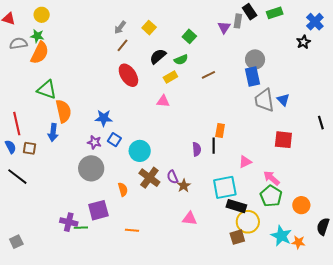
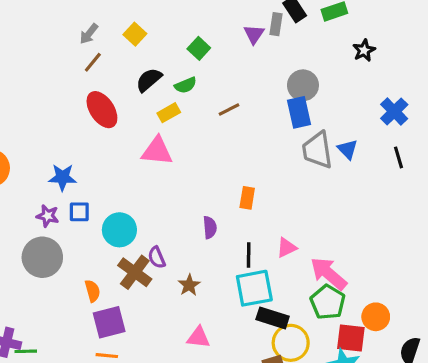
blue cross: (315, 22) -> (394, 111), moved
black star: (304, 42) -> (364, 50), moved
pink triangle: (163, 101) -> (157, 151), size x1.5
black line: (321, 123) -> (399, 157), moved
blue square: (114, 140) -> (79, 212), turned -32
red square: (283, 140) -> (351, 338), moved
black line: (214, 146) -> (249, 255), moved
purple semicircle: (172, 177) -> (157, 257), moved
pink arrow: (272, 178) -> (329, 274), size x1.4
purple square: (98, 210) -> (109, 322), moved

